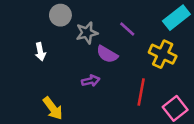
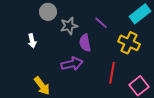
purple semicircle: (107, 54) -> (85, 43), turned 48
purple arrow: (91, 81) -> (72, 64), size x1.5

